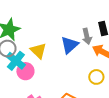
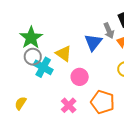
pink circle: (25, 71) -> (80, 77), moved

